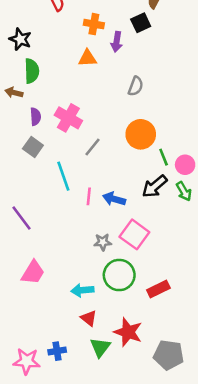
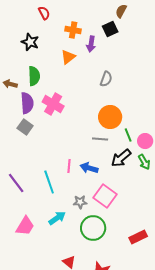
black star: (20, 39) -> (30, 42), moved
orange triangle: (87, 58) -> (68, 57), turned -35
green semicircle: (32, 71) -> (34, 76), moved
purple semicircle: (36, 117) -> (27, 103), size x1.5
gray line: (93, 147) -> (100, 139), moved, turned 56
cyan line: (63, 176) -> (49, 182), moved
red rectangle: (158, 289) -> (138, 237), moved
cyan arrow: (82, 290) -> (57, 218), moved, turned 150

